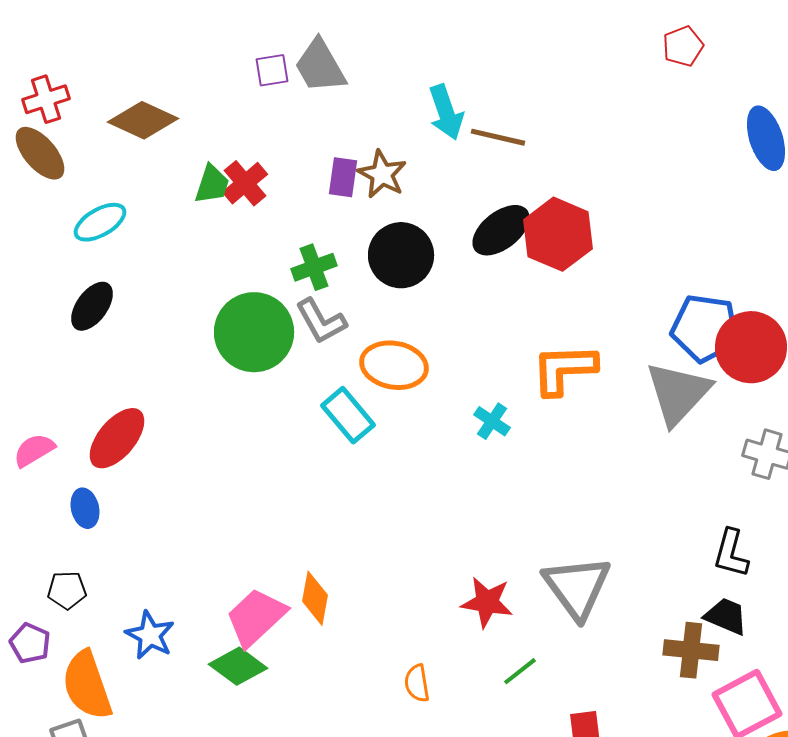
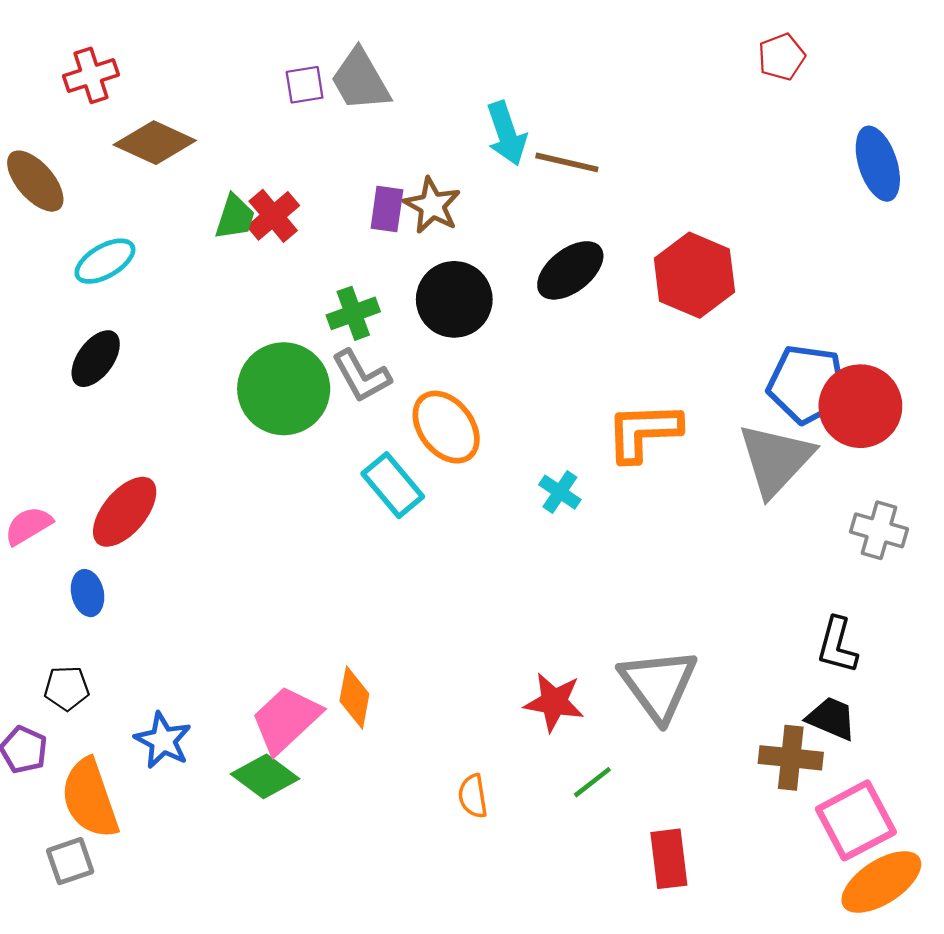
red cross: (46, 99) -> (91, 75), moved
red hexagon: (558, 234) -> (694, 275), moved
orange ellipse: (394, 365) -> (446, 427), turned 42

